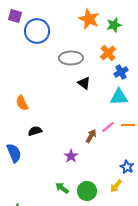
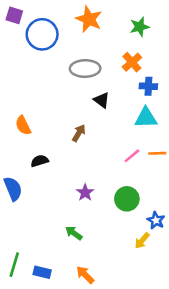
orange star: (89, 19) -> (89, 19), moved
blue cross: (121, 72) -> (148, 86), turned 32
brown arrow: (91, 136) -> (79, 133), moved
blue star: (127, 167) -> (156, 220), moved
yellow arrow: (116, 186) -> (142, 241), moved
green circle: (87, 191) -> (127, 199), moved

